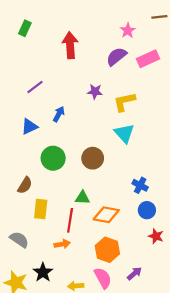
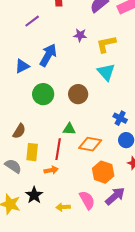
purple line: (35, 87) -> (32, 21), moved
blue arrow: (59, 114) -> (48, 55), size x1.6
brown semicircle: (25, 185) -> (19, 131), moved
yellow rectangle: (41, 209) -> (32, 152), moved
orange hexagon: (107, 250) -> (103, 172), moved
purple arrow: (134, 273) -> (115, 196), size x1.5

